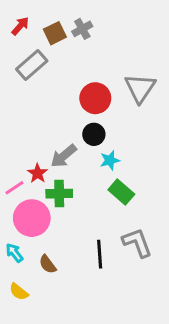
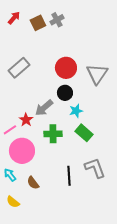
gray rectangle: (32, 65) -> (19, 68), moved
gray triangle: (140, 88) -> (97, 74), moved
green cross: (59, 194) -> (53, 134), moved

